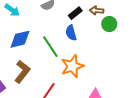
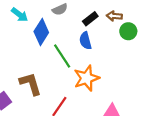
blue diamond: (20, 39) -> (41, 32), moved, turned -45
brown L-shape: (22, 72) -> (31, 84), turned -55

